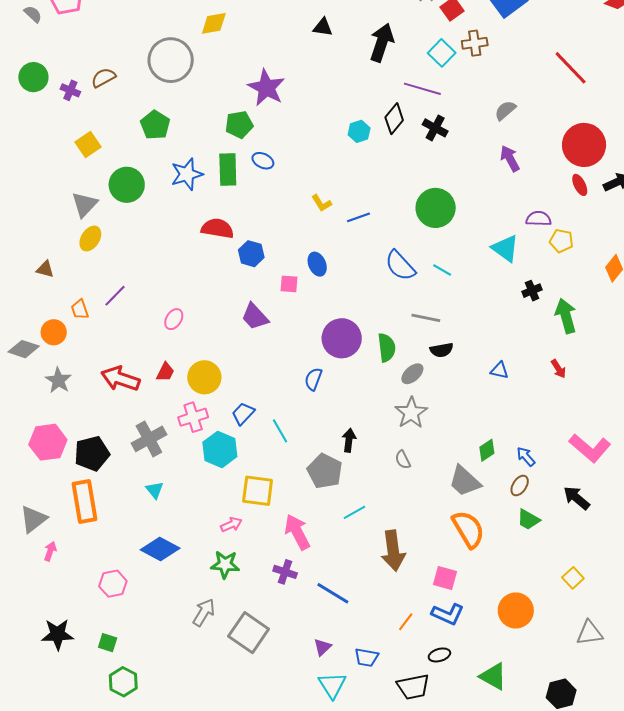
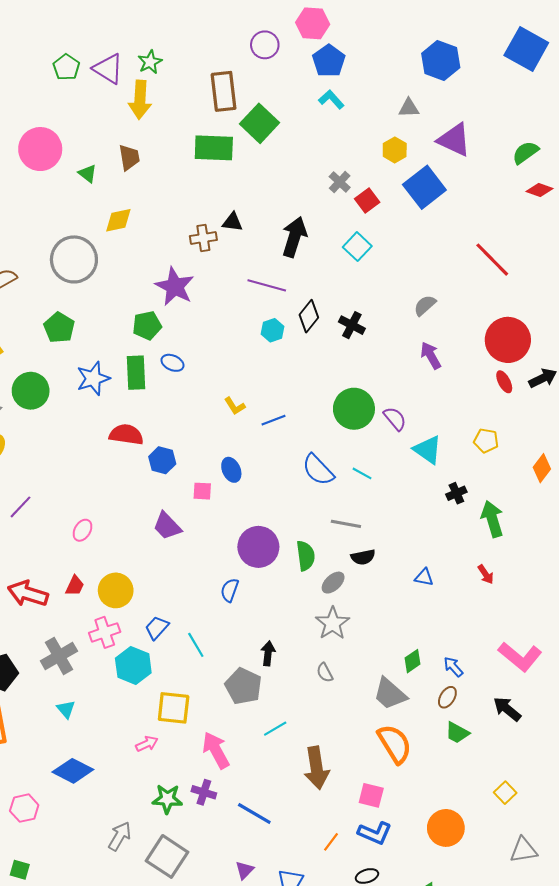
brown cross: (475, 43) -> (203, 238), moved
purple line: (422, 89) -> (267, 285), moved
purple semicircle: (538, 219) -> (395, 419), moved, turned 50
green star: (225, 564) -> (167, 799), moved

